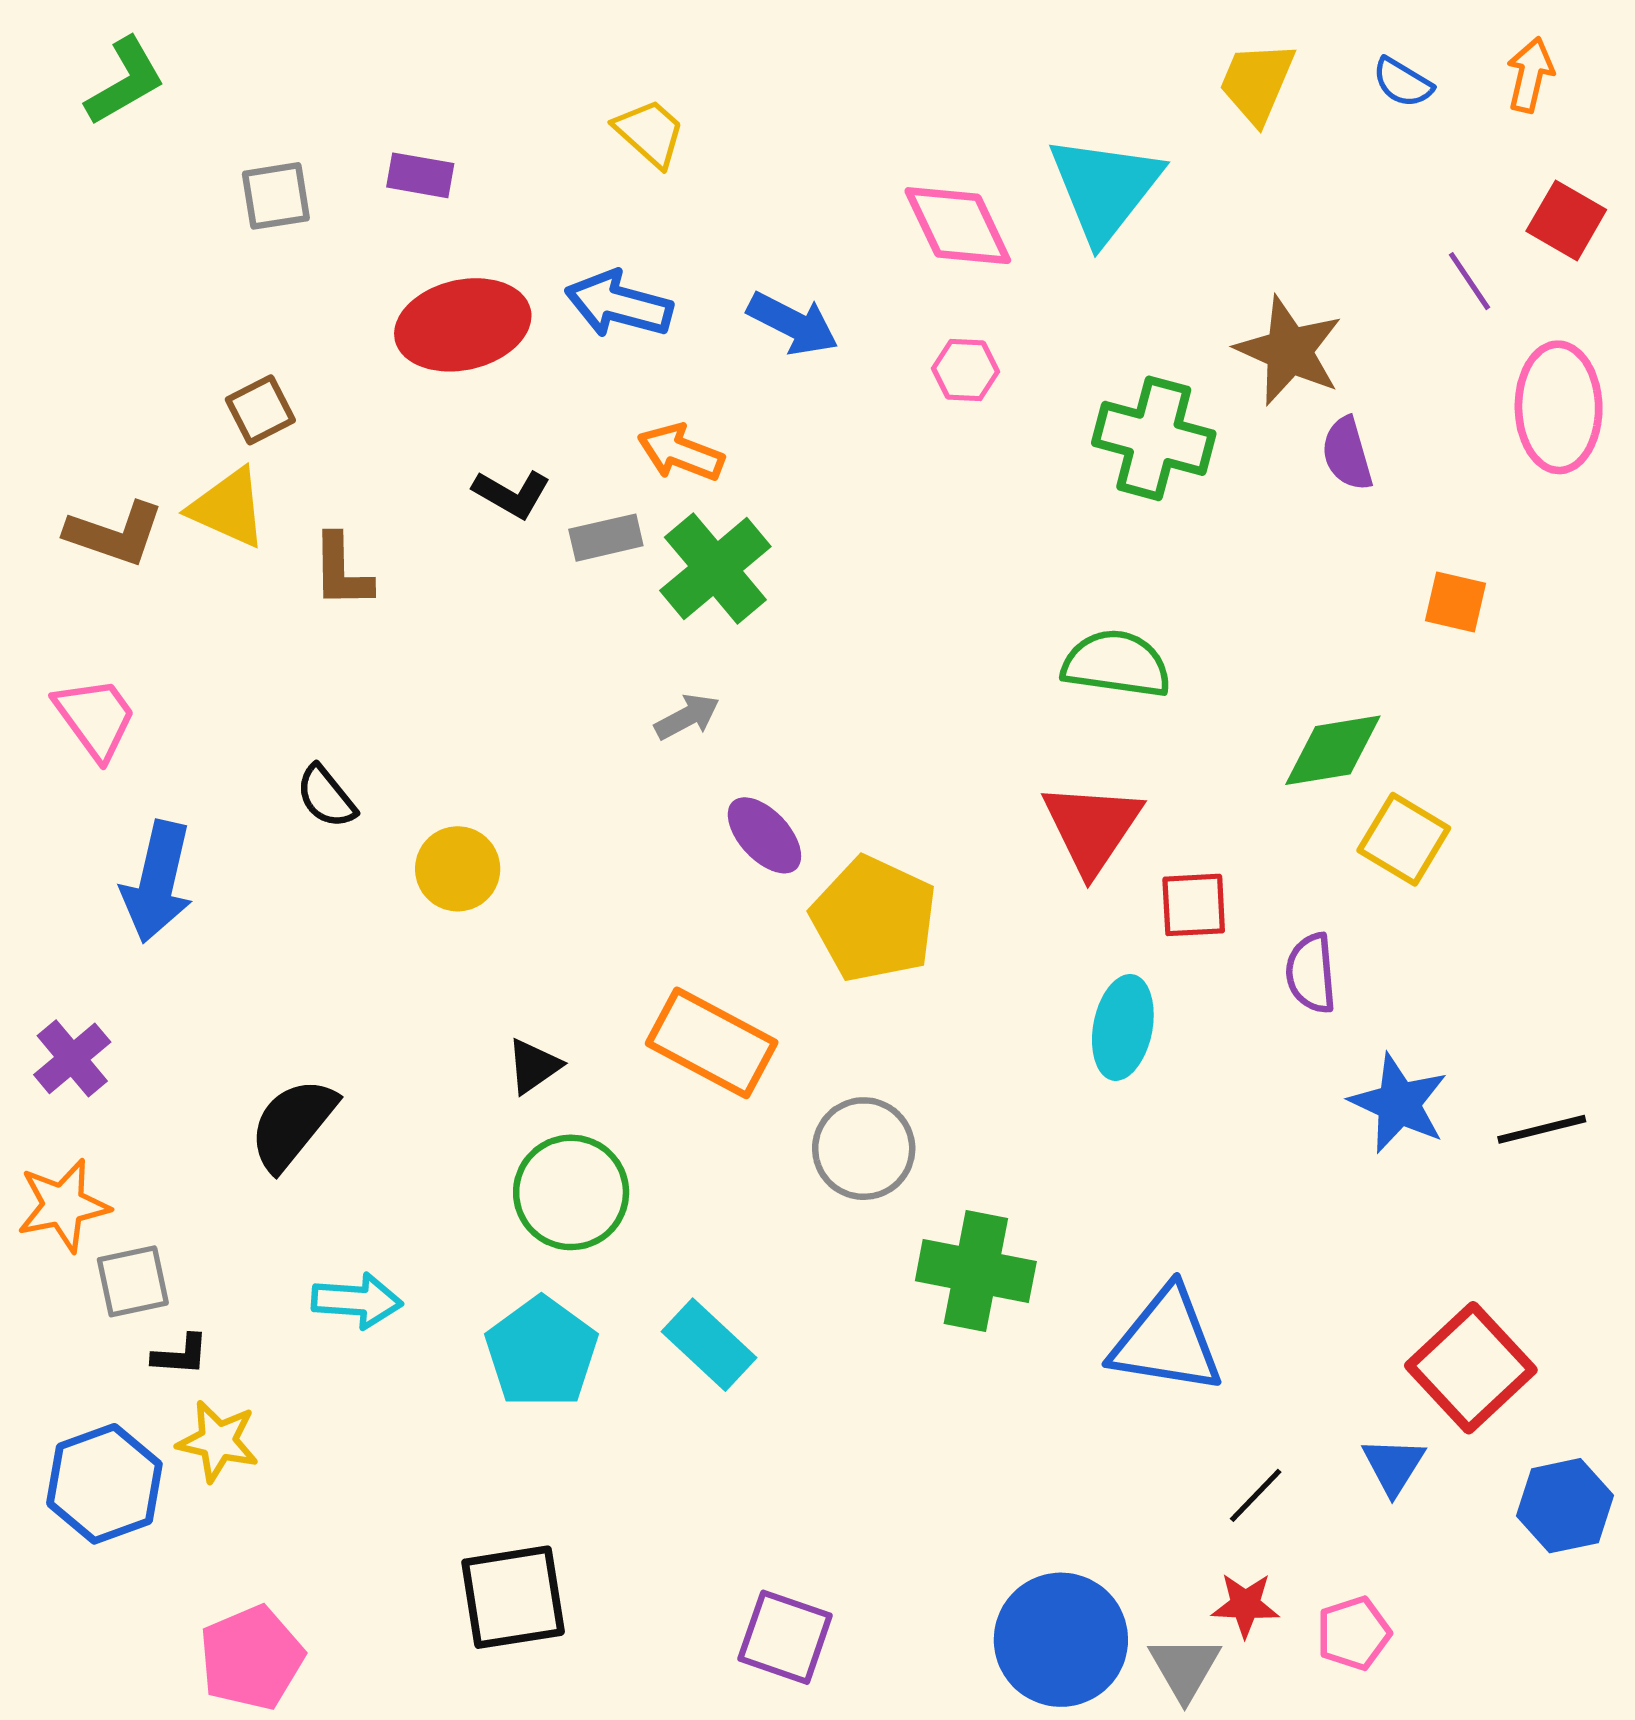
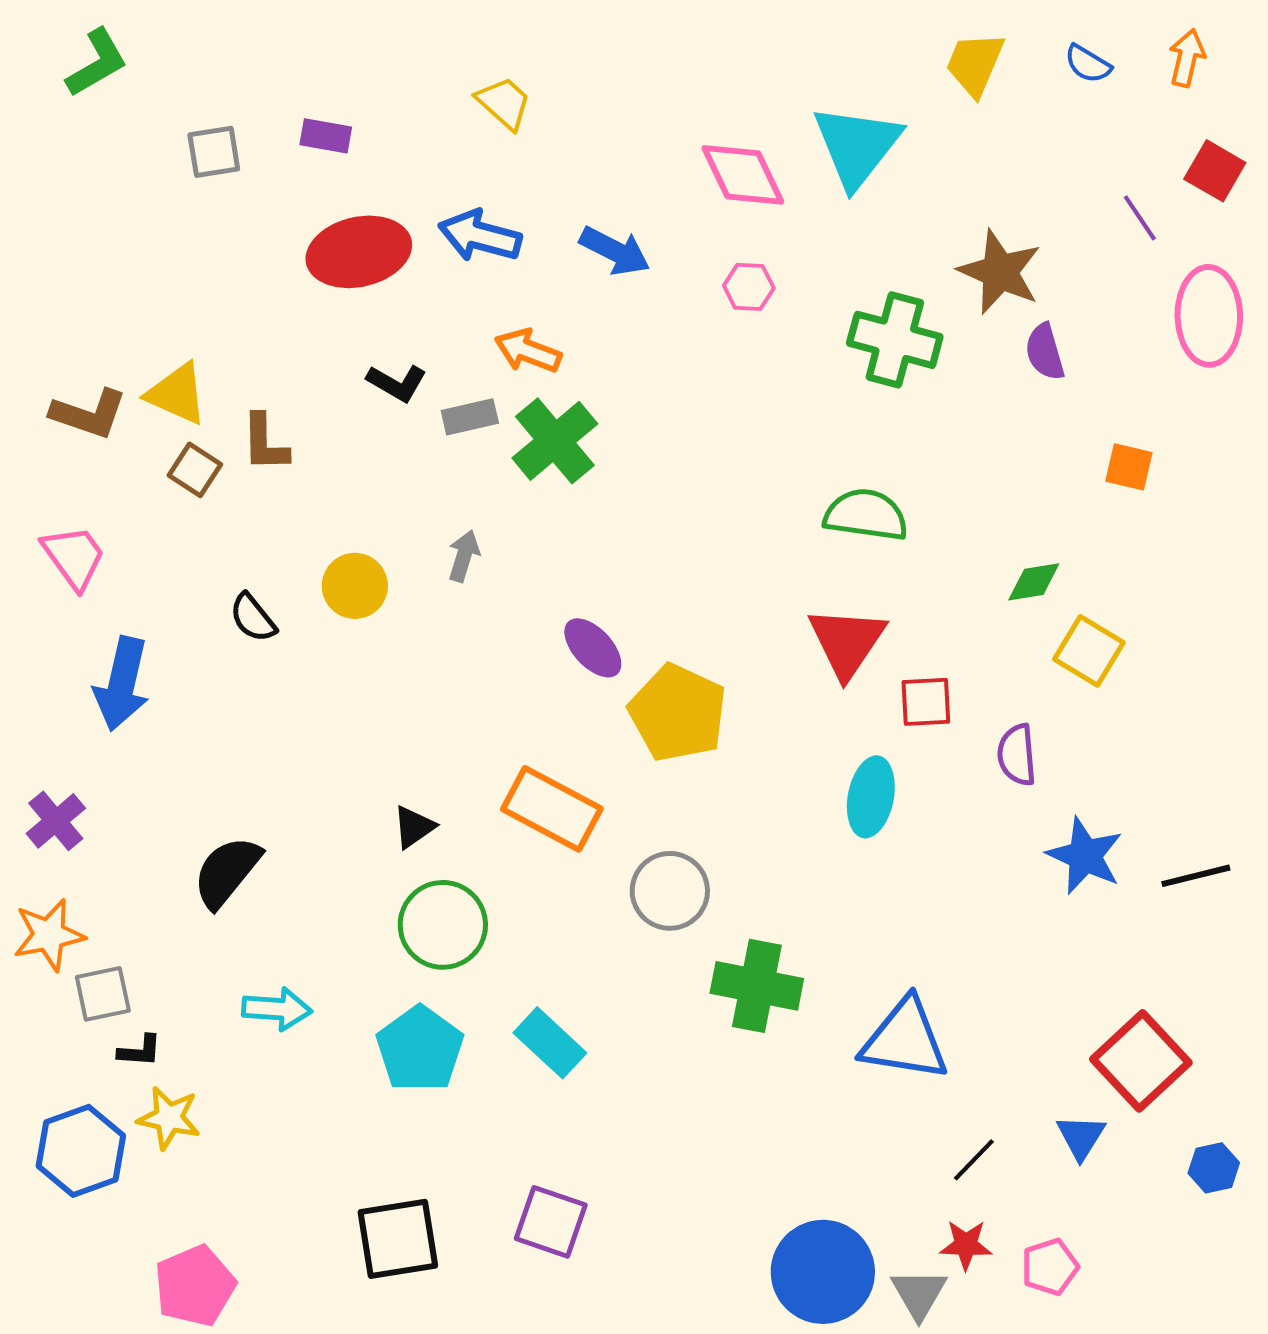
brown square: (260, 410) -> (195, 470), moved, turned -30
gray arrow: (687, 717) -> (464, 556), moved, turned -45
green diamond: (1333, 750) -> (1034, 582), size x0.7
yellow circle: (458, 869) -> (355, 586), moved
blue hexagon: (1565, 1506) -> (1214, 1168), size x0.7
purple square: (785, 1637) -> (551, 1222), moved

